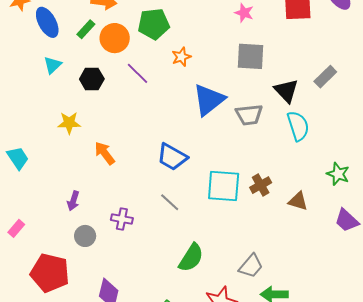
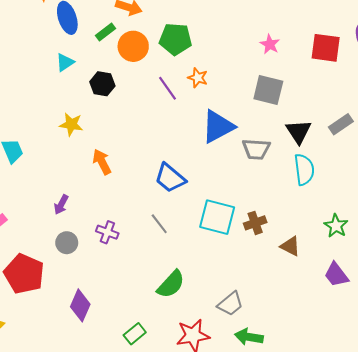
orange star: (181, 57) -> (198, 78), turned 30
purple line: (137, 73) -> (168, 88), moved

